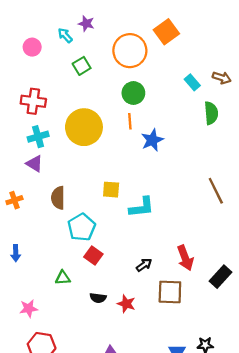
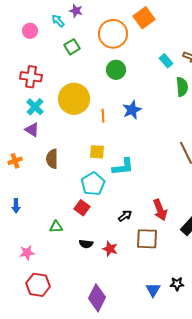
orange line: (130, 121) -> (103, 116), moved
cyan cross: (38, 137) -> (35, 107), turned -30
cyan pentagon: (82, 227) -> (93, 184), moved

